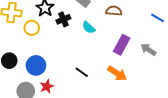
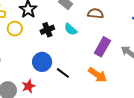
black cross: (63, 19) -> (47, 30), moved
blue circle: (36, 65) -> (42, 62), moved

